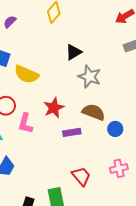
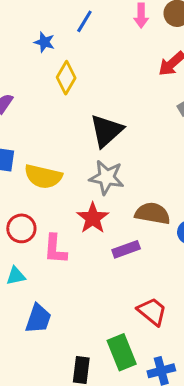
black triangle: (74, 52) -> (106, 131), size x1.4
gray star: (90, 77) -> (107, 177), moved

